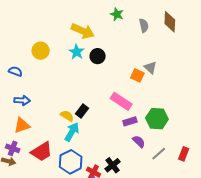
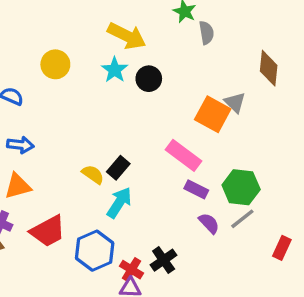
brown diamond: (170, 22) -> (269, 68), moved
gray semicircle: (144, 26) -> (206, 33), moved
orange square: (137, 75) -> (213, 114), size x1.5
purple rectangle: (130, 121) -> (196, 189), turned 40
cyan arrow: (72, 132) -> (119, 203), moved
gray line: (159, 154) -> (242, 219), moved

